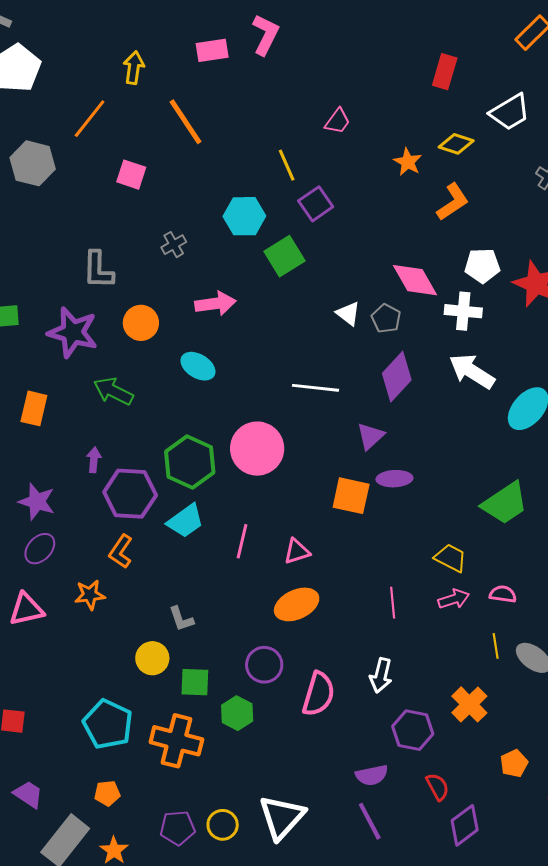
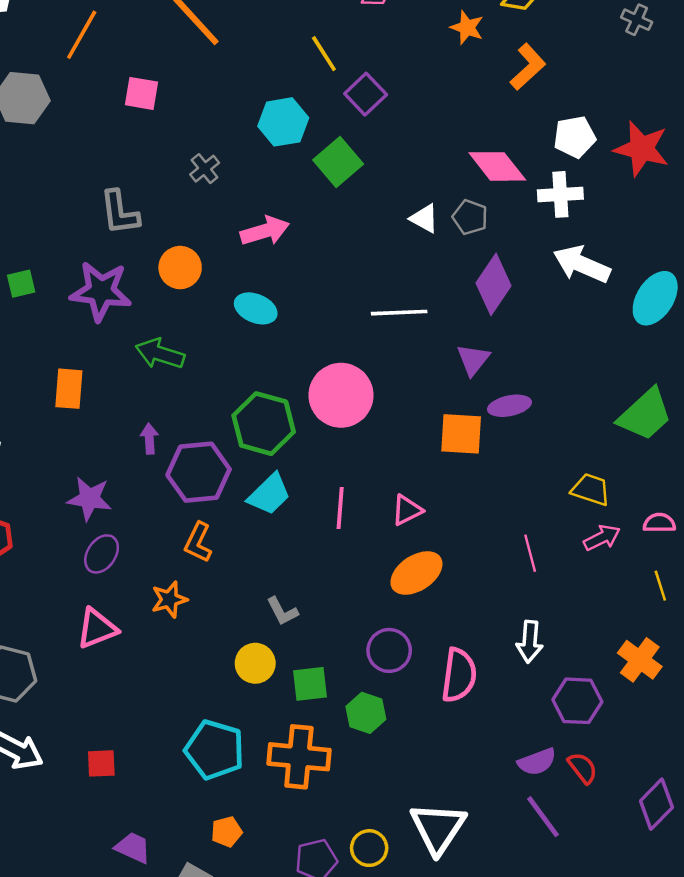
red semicircle: (437, 787) -> (583, 768), moved

